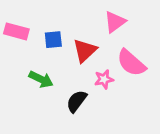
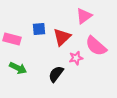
pink rectangle: (16, 31) -> (12, 39), moved
green arrow: (41, 79) -> (18, 68), moved

